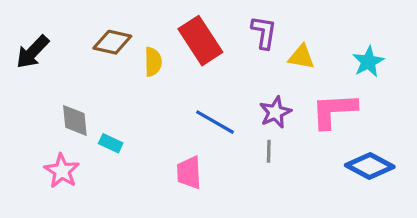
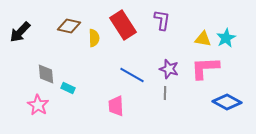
yellow triangle: (301, 57) -> (203, 39), moved
purple star: (275, 112) -> (169, 69), turned -30

